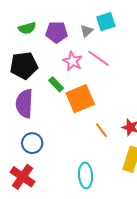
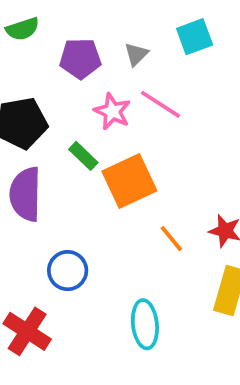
cyan square: (106, 22) -> (195, 37), moved
green semicircle: (27, 28) -> (23, 29), moved
blue circle: (32, 143) -> (68, 271), moved

